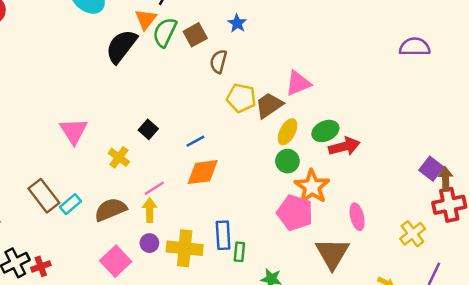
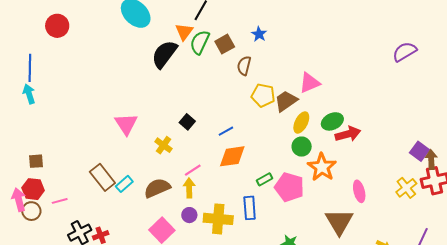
purple semicircle: (415, 47) -> (405, 52), turned -30
pink pentagon: (295, 213) -> (289, 187), moved
yellow cross: (413, 234) -> (406, 188), moved
green rectangle: (239, 252) -> (264, 179), moved, turned 56

